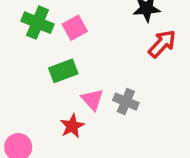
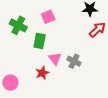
green cross: (38, 23) -> (18, 25), moved
green rectangle: (63, 71) -> (40, 41), turned -63

